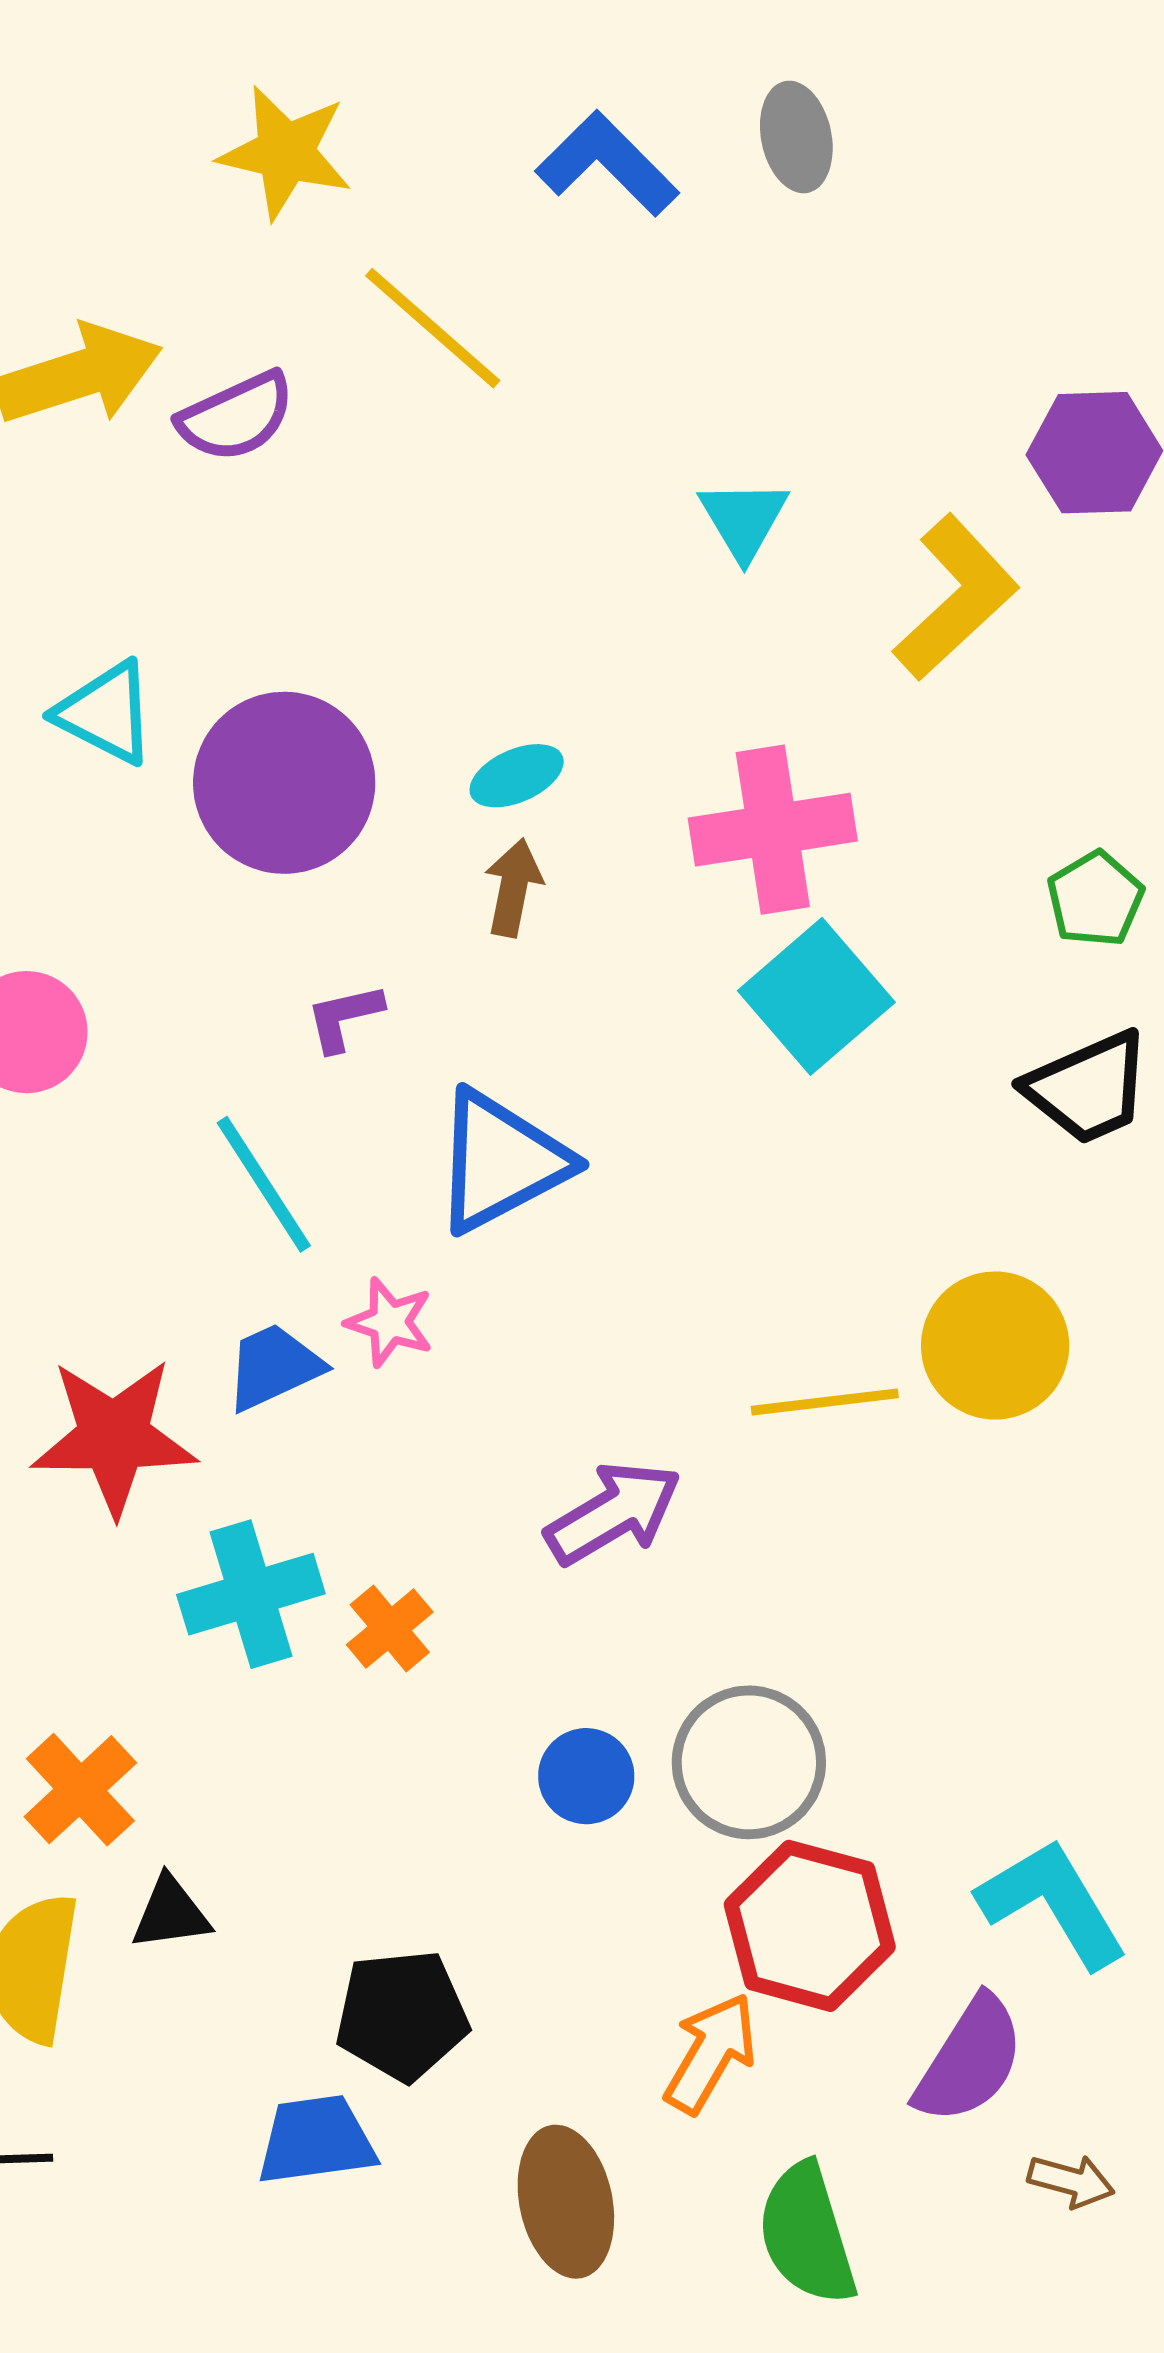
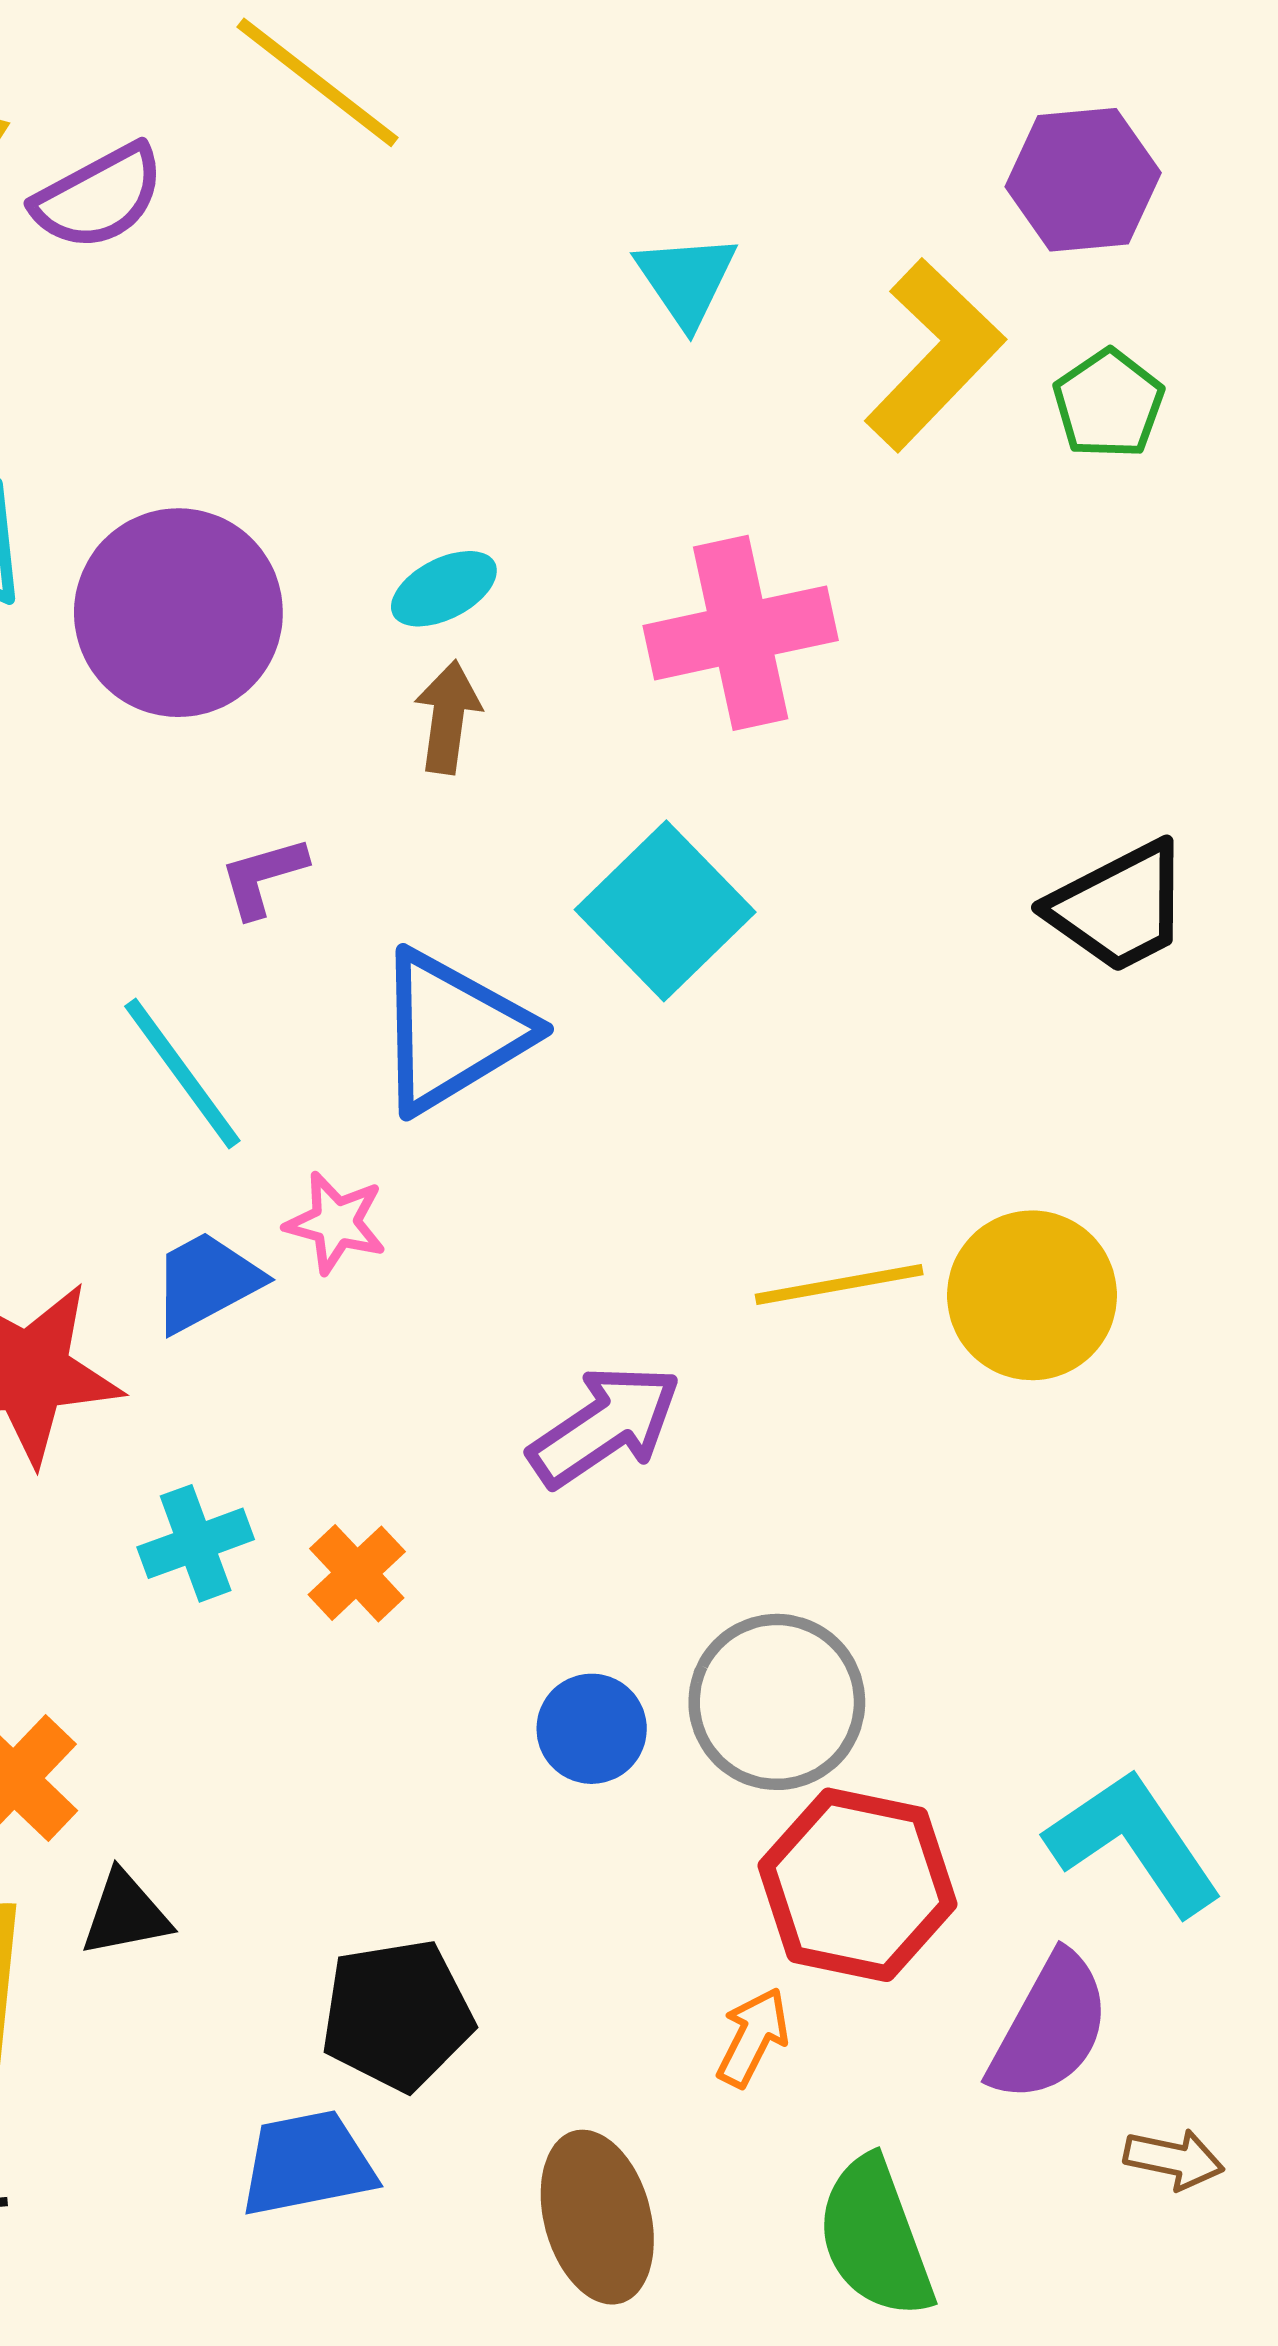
green pentagon: (1095, 899) -> (1108, 404), moved
cyan square: (816, 996) -> (665, 911), moved
yellow circle: (995, 1346) -> (1032, 1295), moved
cyan cross: (251, 1594) -> (196, 1543), size x0.7
orange arrow: (711, 2053) -> (753, 2037), size x0.7

